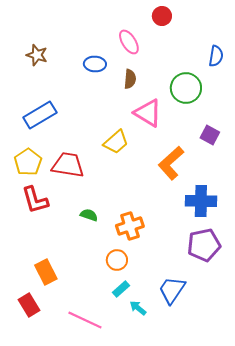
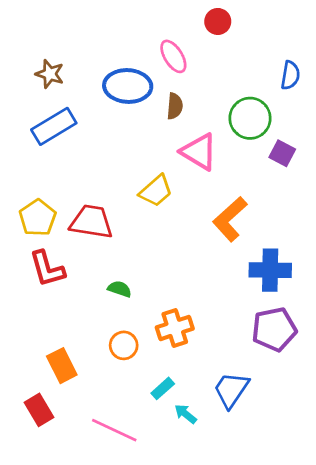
blue ellipse: (95, 64) -> (128, 86), size x1.6
blue rectangle: (40, 115) -> (54, 126), moved
purple square: (210, 135) -> (282, 153), moved
orange cross: (130, 226) -> (175, 328), moved
orange circle: (117, 260) -> (124, 345), moved

